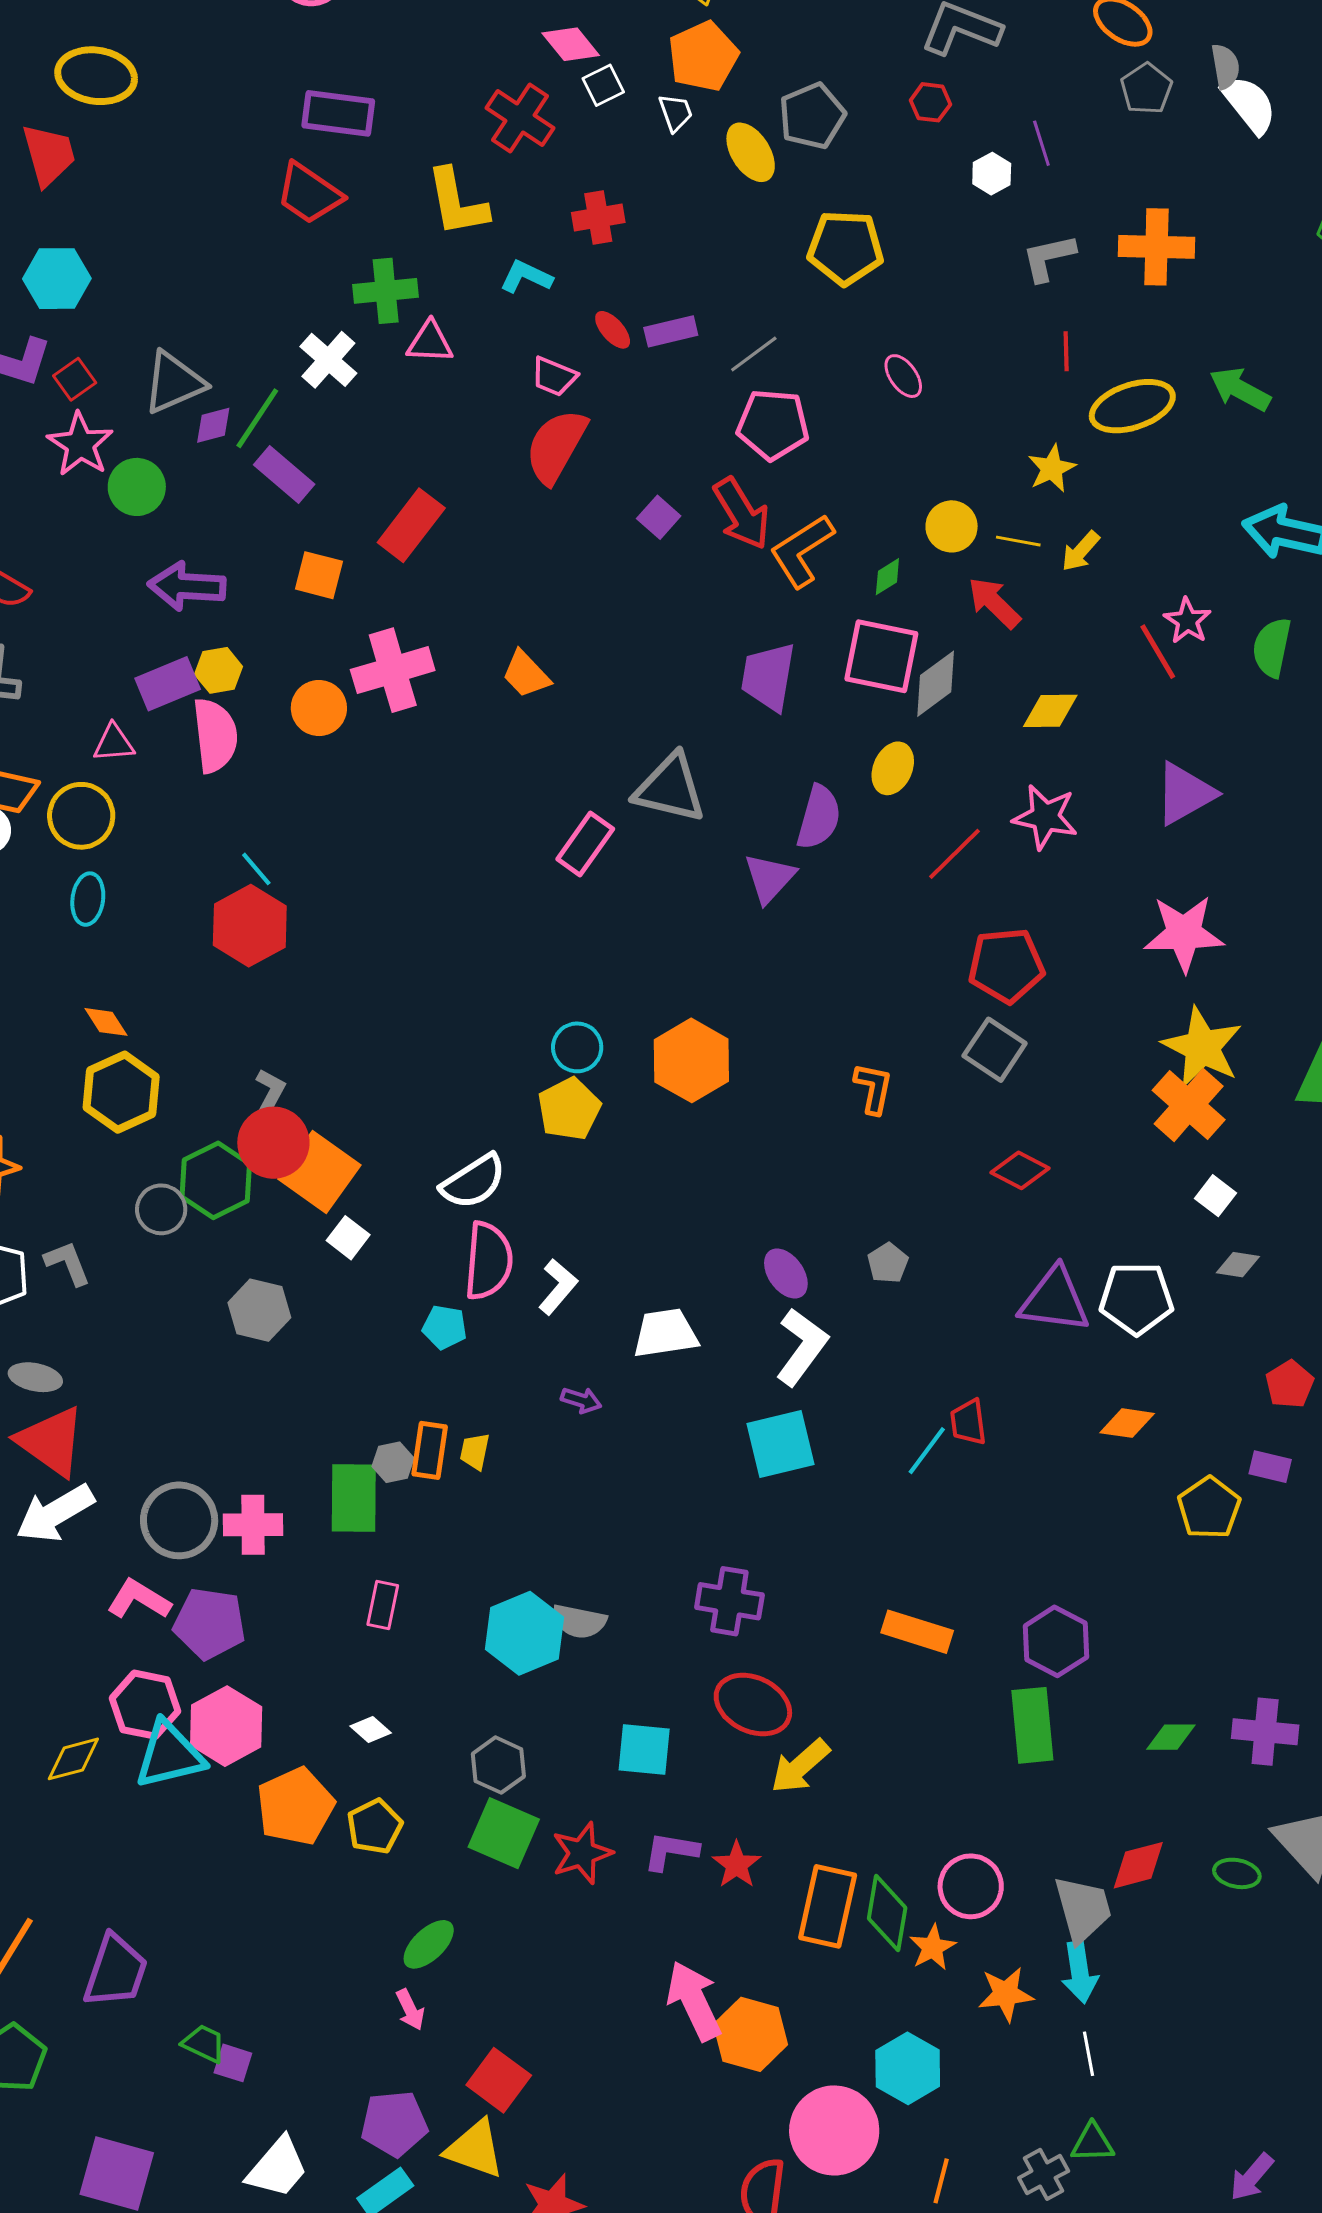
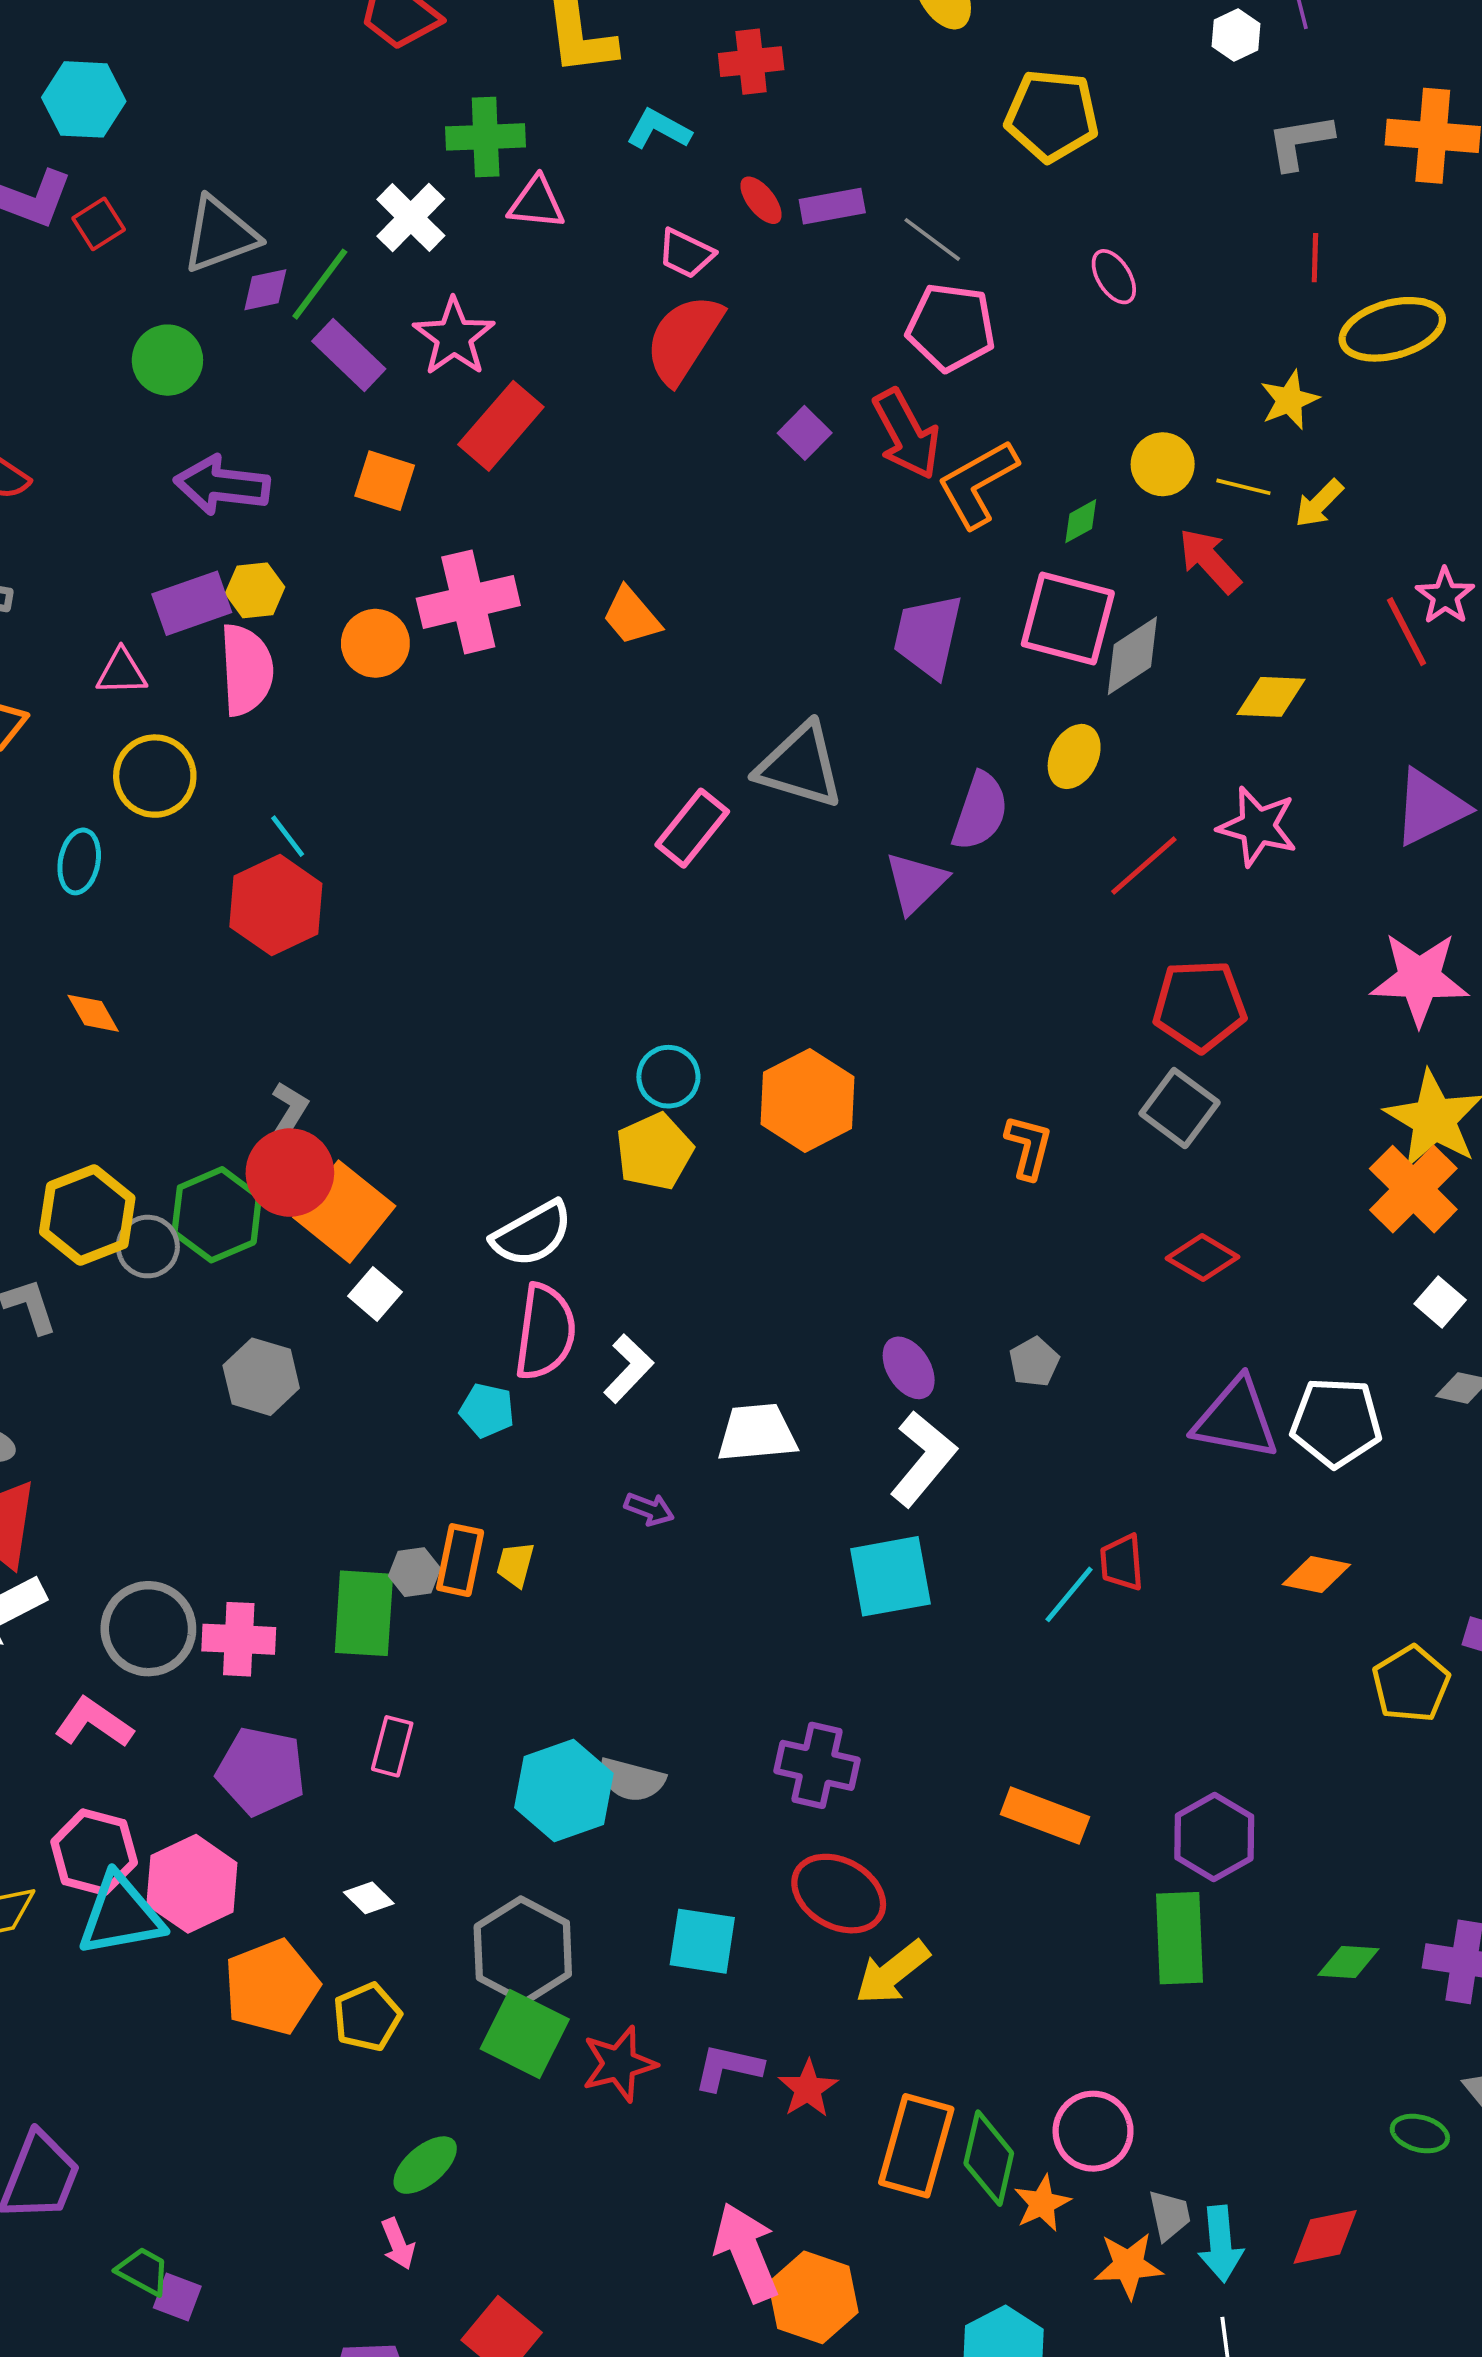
gray line: (754, 354) -> (932, 239), turned 70
pink star: (80, 444) -> (454, 337), moved
yellow circle: (81, 816) -> (155, 776), moved
yellow hexagon: (121, 1092) -> (87, 1215), moved
purple pentagon: (210, 1624) -> (261, 1771), moved
gray hexagon: (498, 1765) -> (523, 1950), size x1.5
red diamond: (1138, 1865) -> (1325, 2237), moved
gray trapezoid: (1083, 1909) -> (1169, 2215), moved, size x0.6

